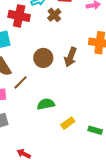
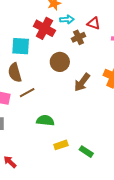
brown circle: (43, 58) -> (60, 62), moved
green rectangle: (95, 130) -> (86, 152), moved

